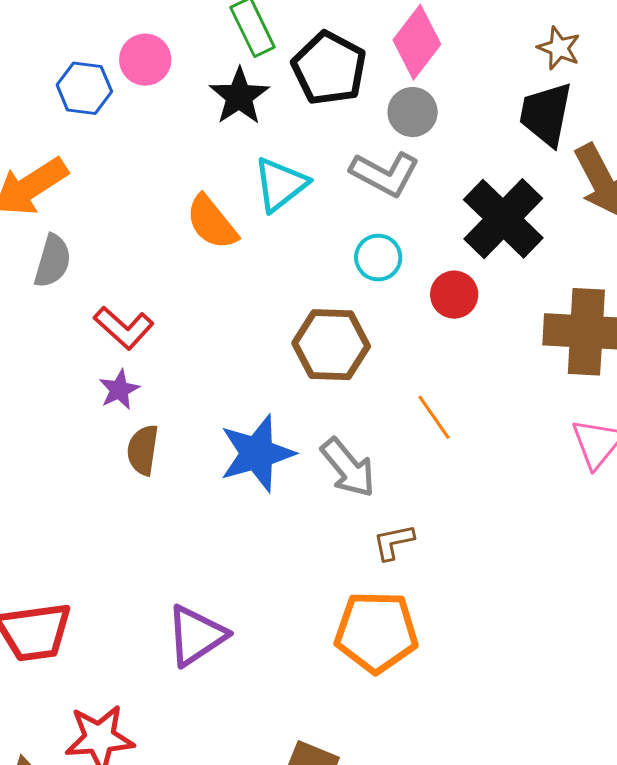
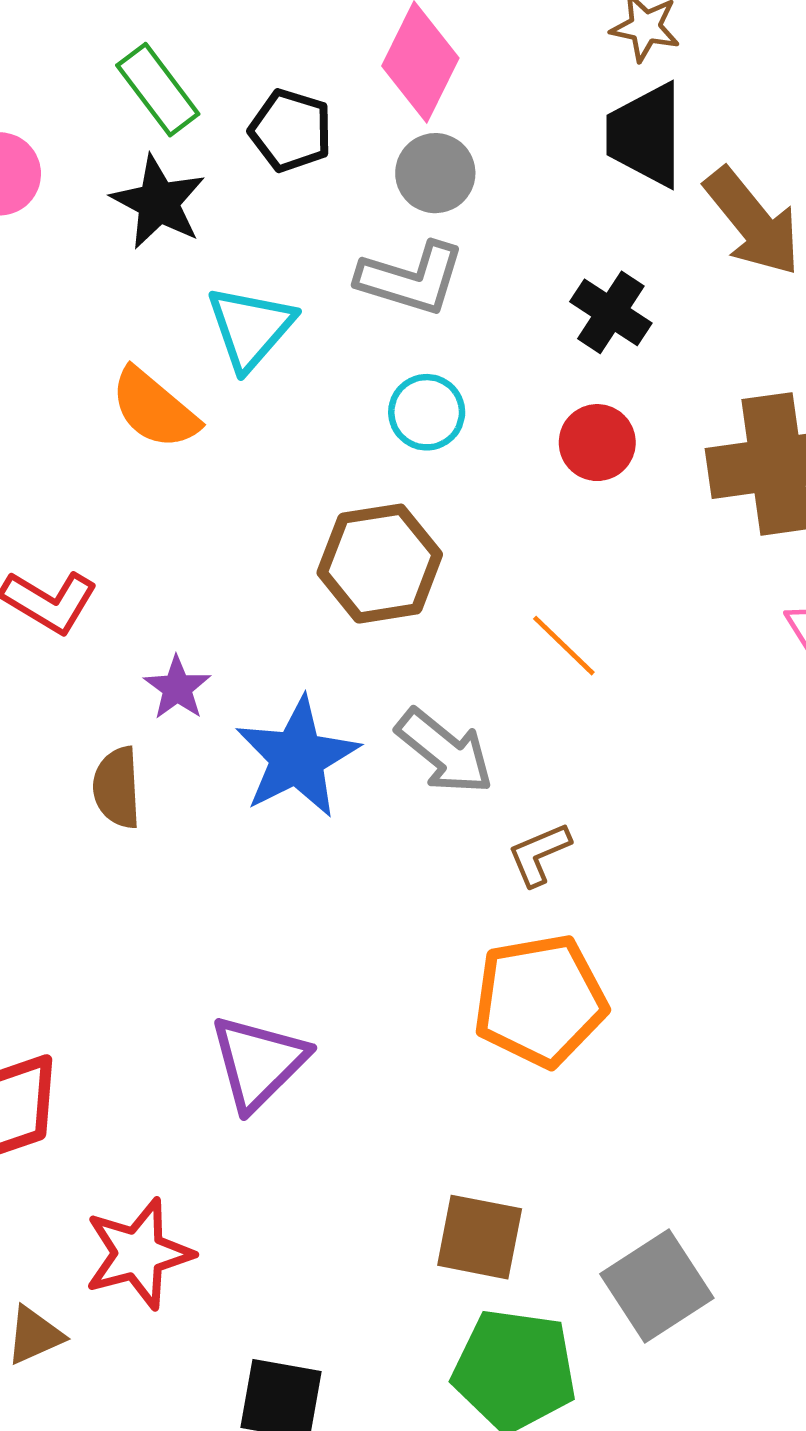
black pentagon: (329, 68) -> (291, 130), size x0.7
black cross: (503, 219) -> (611, 312), size x0.6
red circle: (454, 295) -> (597, 443), moved
purple star: (119, 390) -> (177, 688), moved

